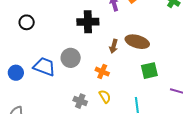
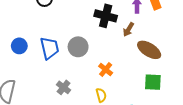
brown arrow: (114, 46) -> (128, 29), moved
blue trapezoid: (44, 67) -> (49, 48), turned 40
gray cross: (80, 101) -> (64, 87), moved

